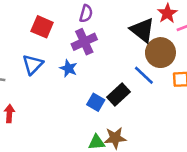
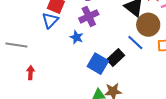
blue triangle: (33, 65) -> (50, 20), moved
blue square: (96, 102) -> (98, 64), size x1.5

